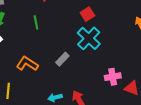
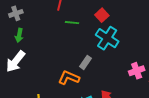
green line: (36, 22) -> (72, 23), moved, turned -64
orange L-shape: (27, 64) -> (69, 78), moved

